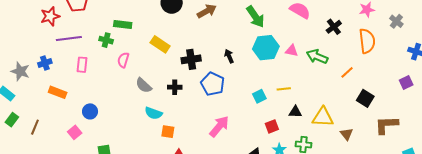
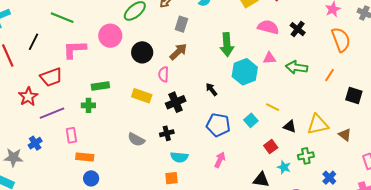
green arrow: (255, 17) -> (227, 45), turned 45
black cross: (334, 27) -> (298, 29), moved
pink triangle: (292, 51) -> (269, 58), moved
pink semicircle: (123, 60) -> (164, 74), moved
blue pentagon: (213, 84) -> (218, 125), moved
yellow line: (284, 89) -> (273, 107), turned 48
orange rectangle: (58, 92) -> (85, 157), moved
black triangle: (295, 112) -> (290, 126), turned 32
cyan semicircle: (153, 113) -> (179, 157), moved
pink arrow: (219, 126) -> (220, 160), size x0.7

